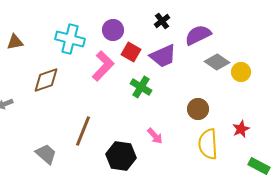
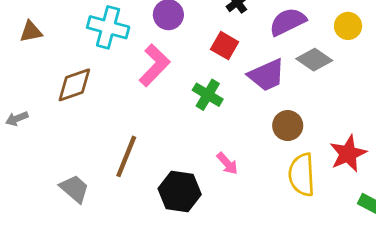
red square: (131, 52) -> (225, 46), moved
purple trapezoid: (163, 56) -> (267, 75), moved
yellow circle: (241, 72) -> (348, 26), moved
red star: (241, 129) -> (348, 154), size x1.5

